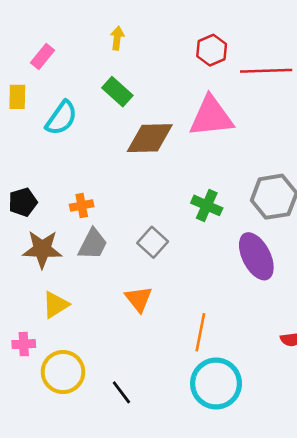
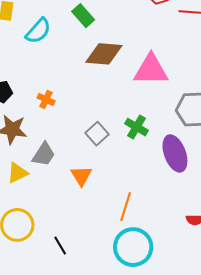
pink triangle: (211, 117) -> (151, 70), moved
green cross: (207, 205) -> (136, 127), moved
orange cross: (82, 206) -> (46, 99), turned 30
gray trapezoid: (93, 244) -> (44, 154), moved

